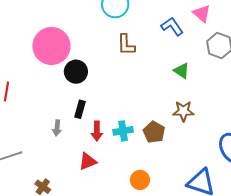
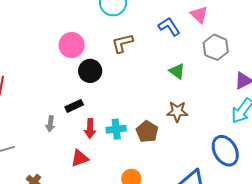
brown L-shape: (126, 45) -> (122, 43), turned 75
pink circle: (51, 46) -> (72, 45), moved, size x0.7
black circle: (76, 72) -> (90, 71), moved
black rectangle: (80, 109) -> (74, 106), turned 48

